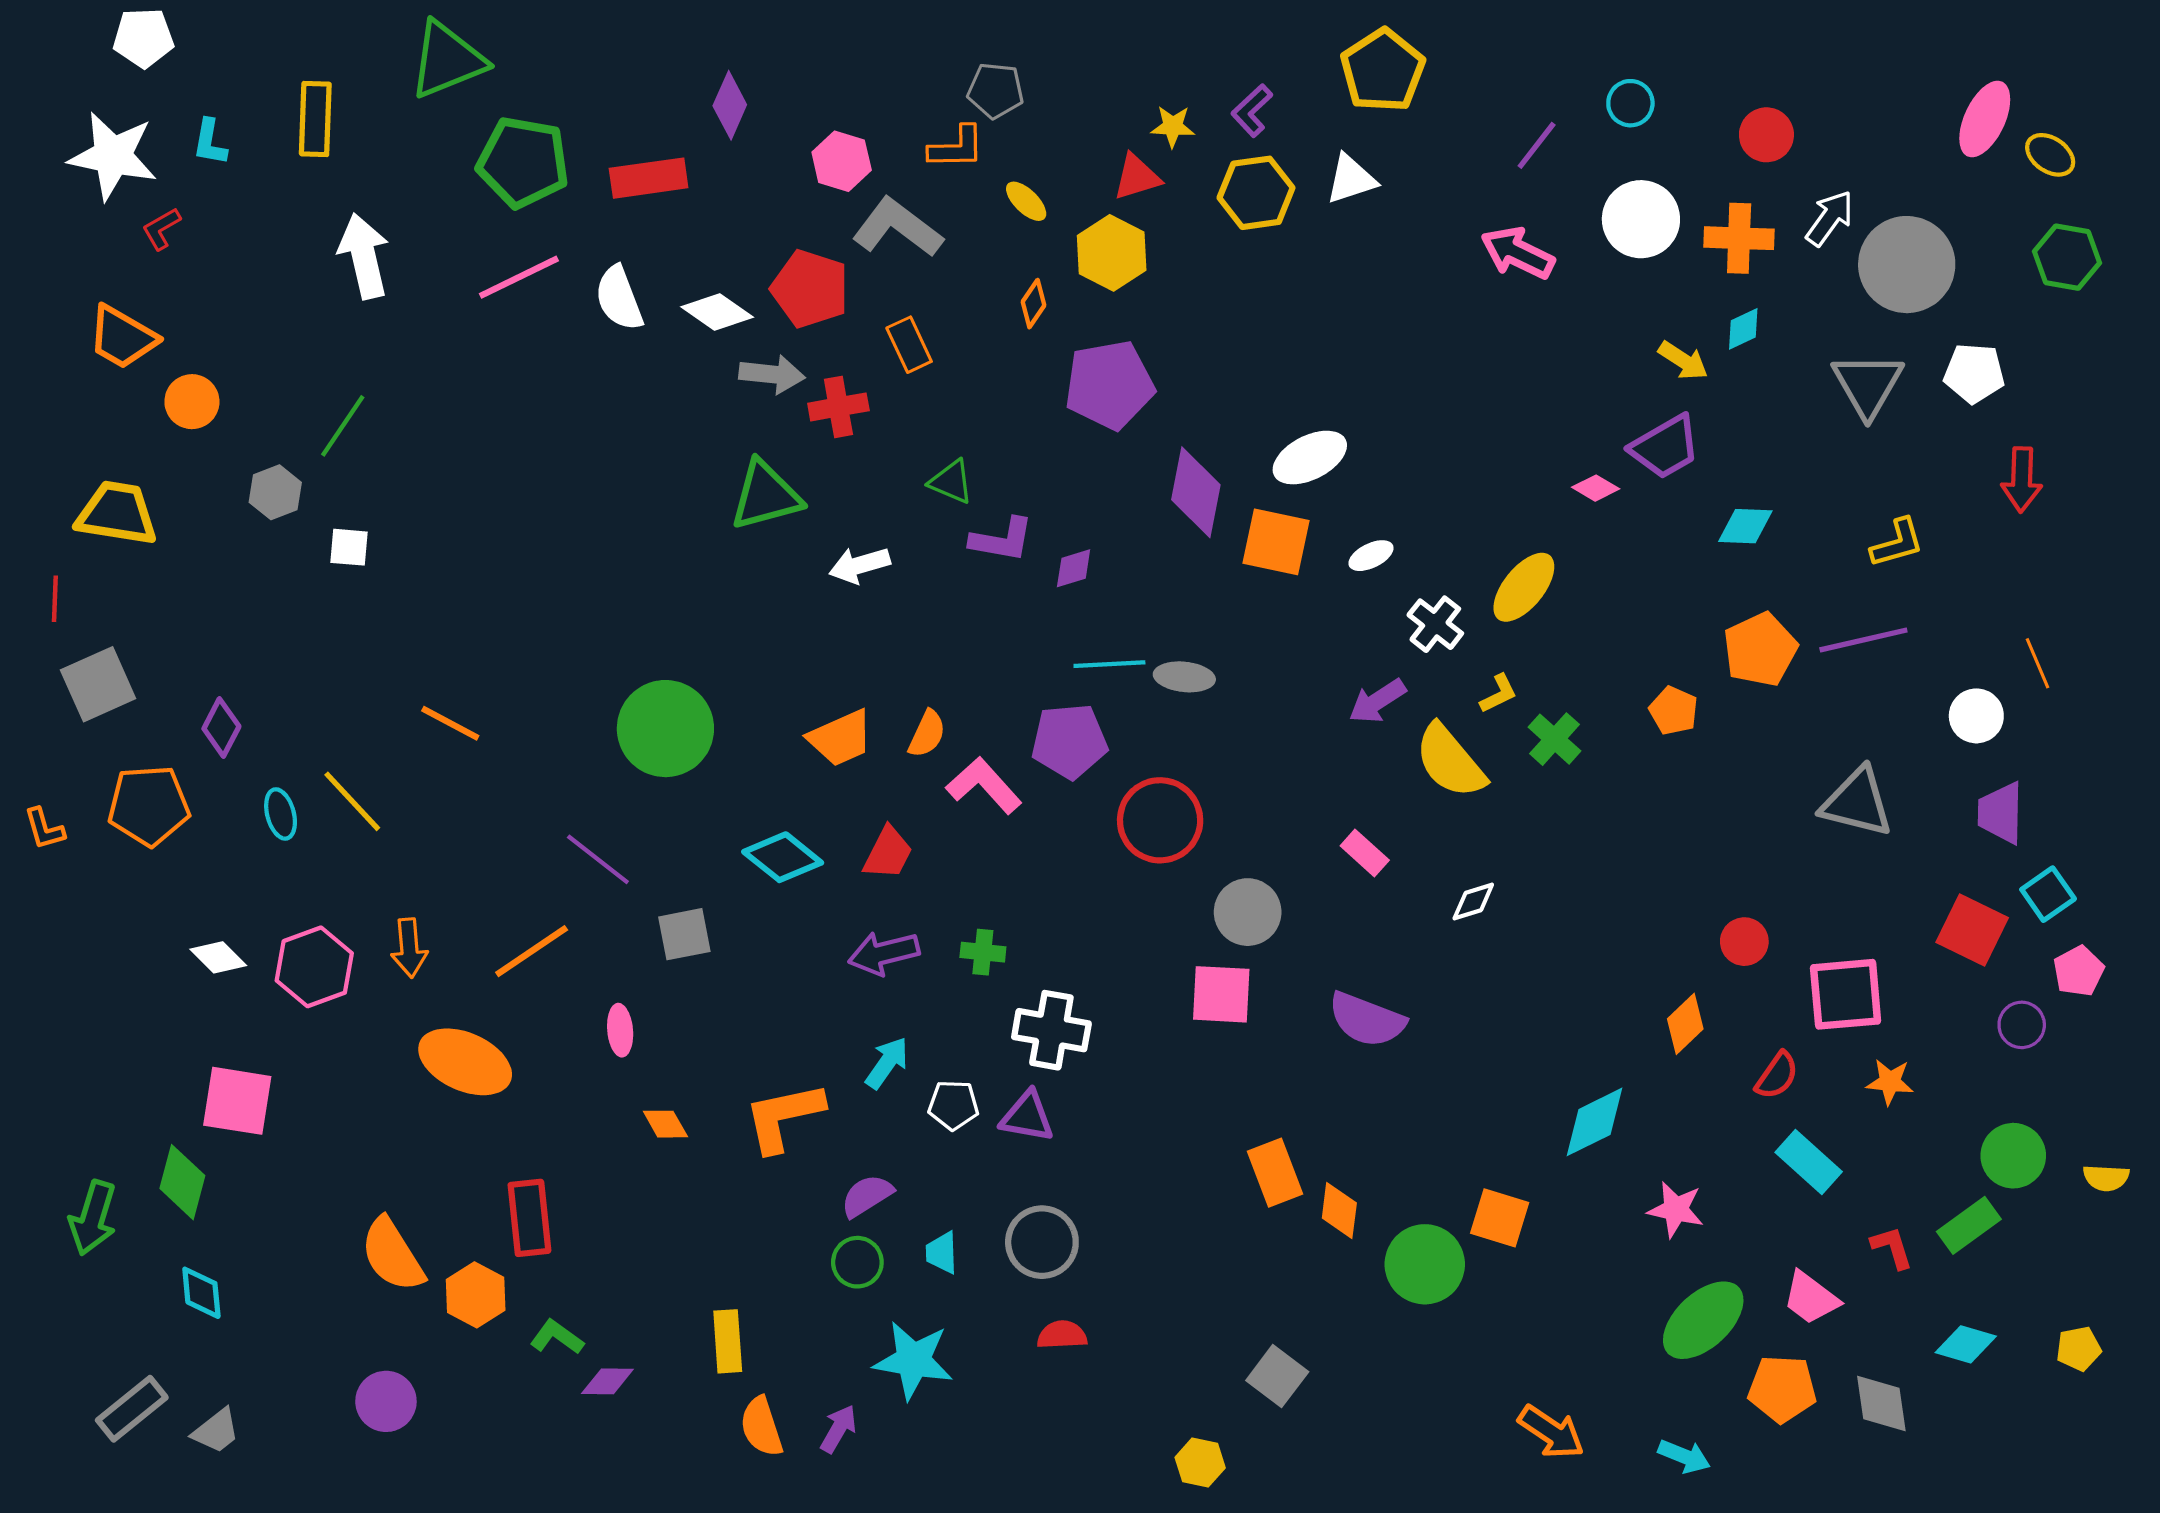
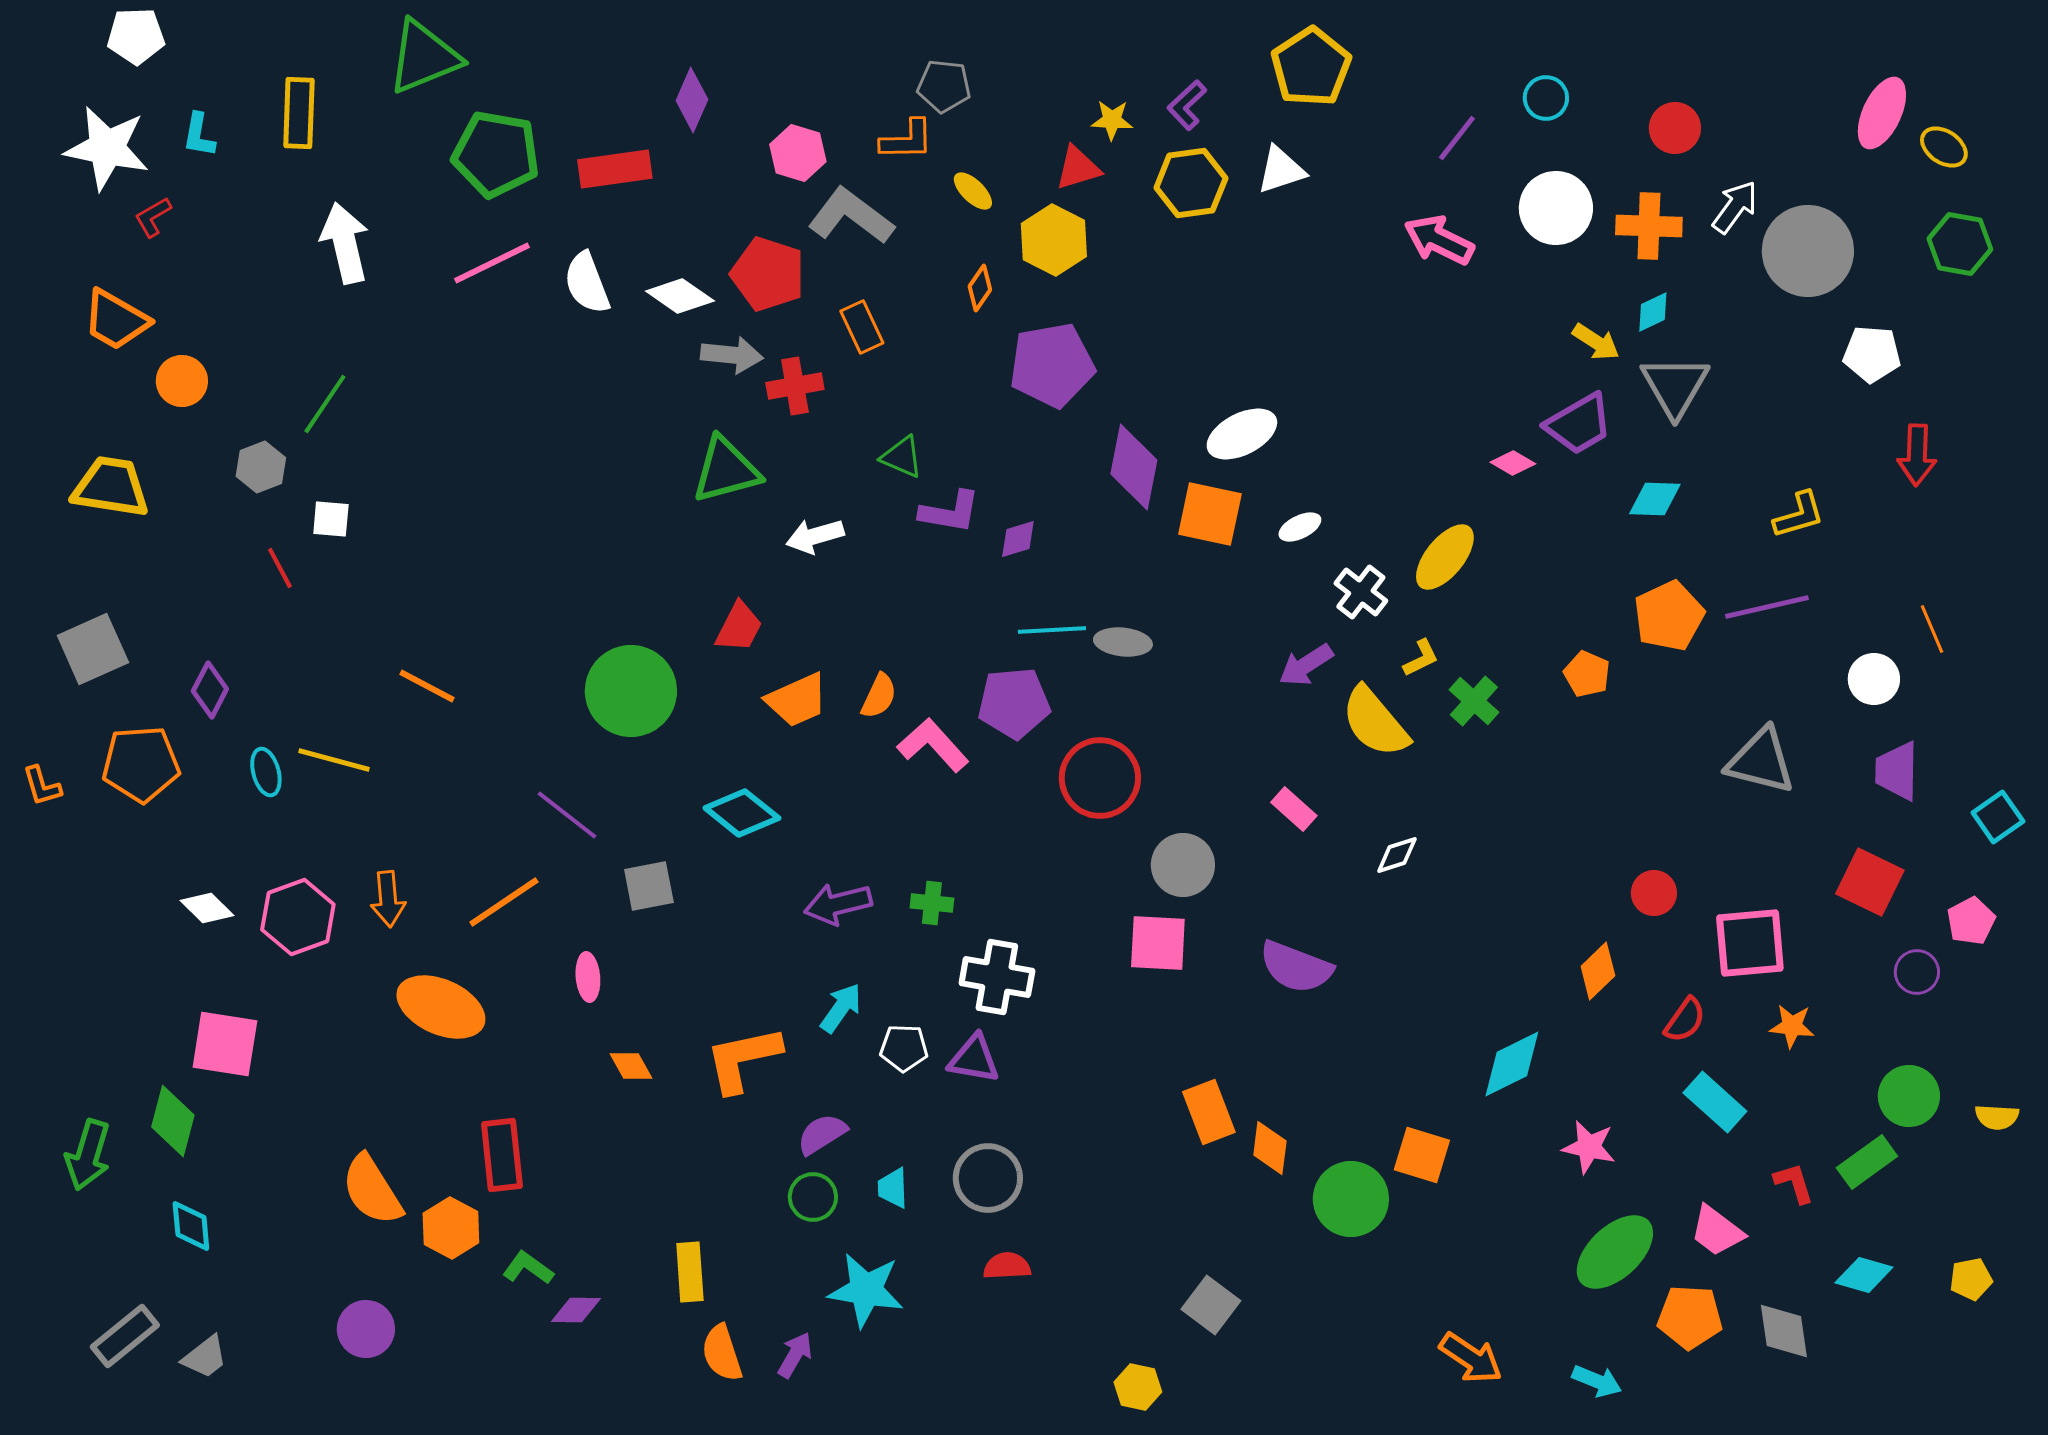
gray triangle: (1868, 385) -> (1675, 386), moved
red line: (55, 599) -> (280, 568), moved, turned -30
yellow line: (352, 801) -> (334, 760), turned -32
red trapezoid: (888, 853) -> (739, 627), moved
cyan square: (2048, 894) -> (1998, 817), moved

